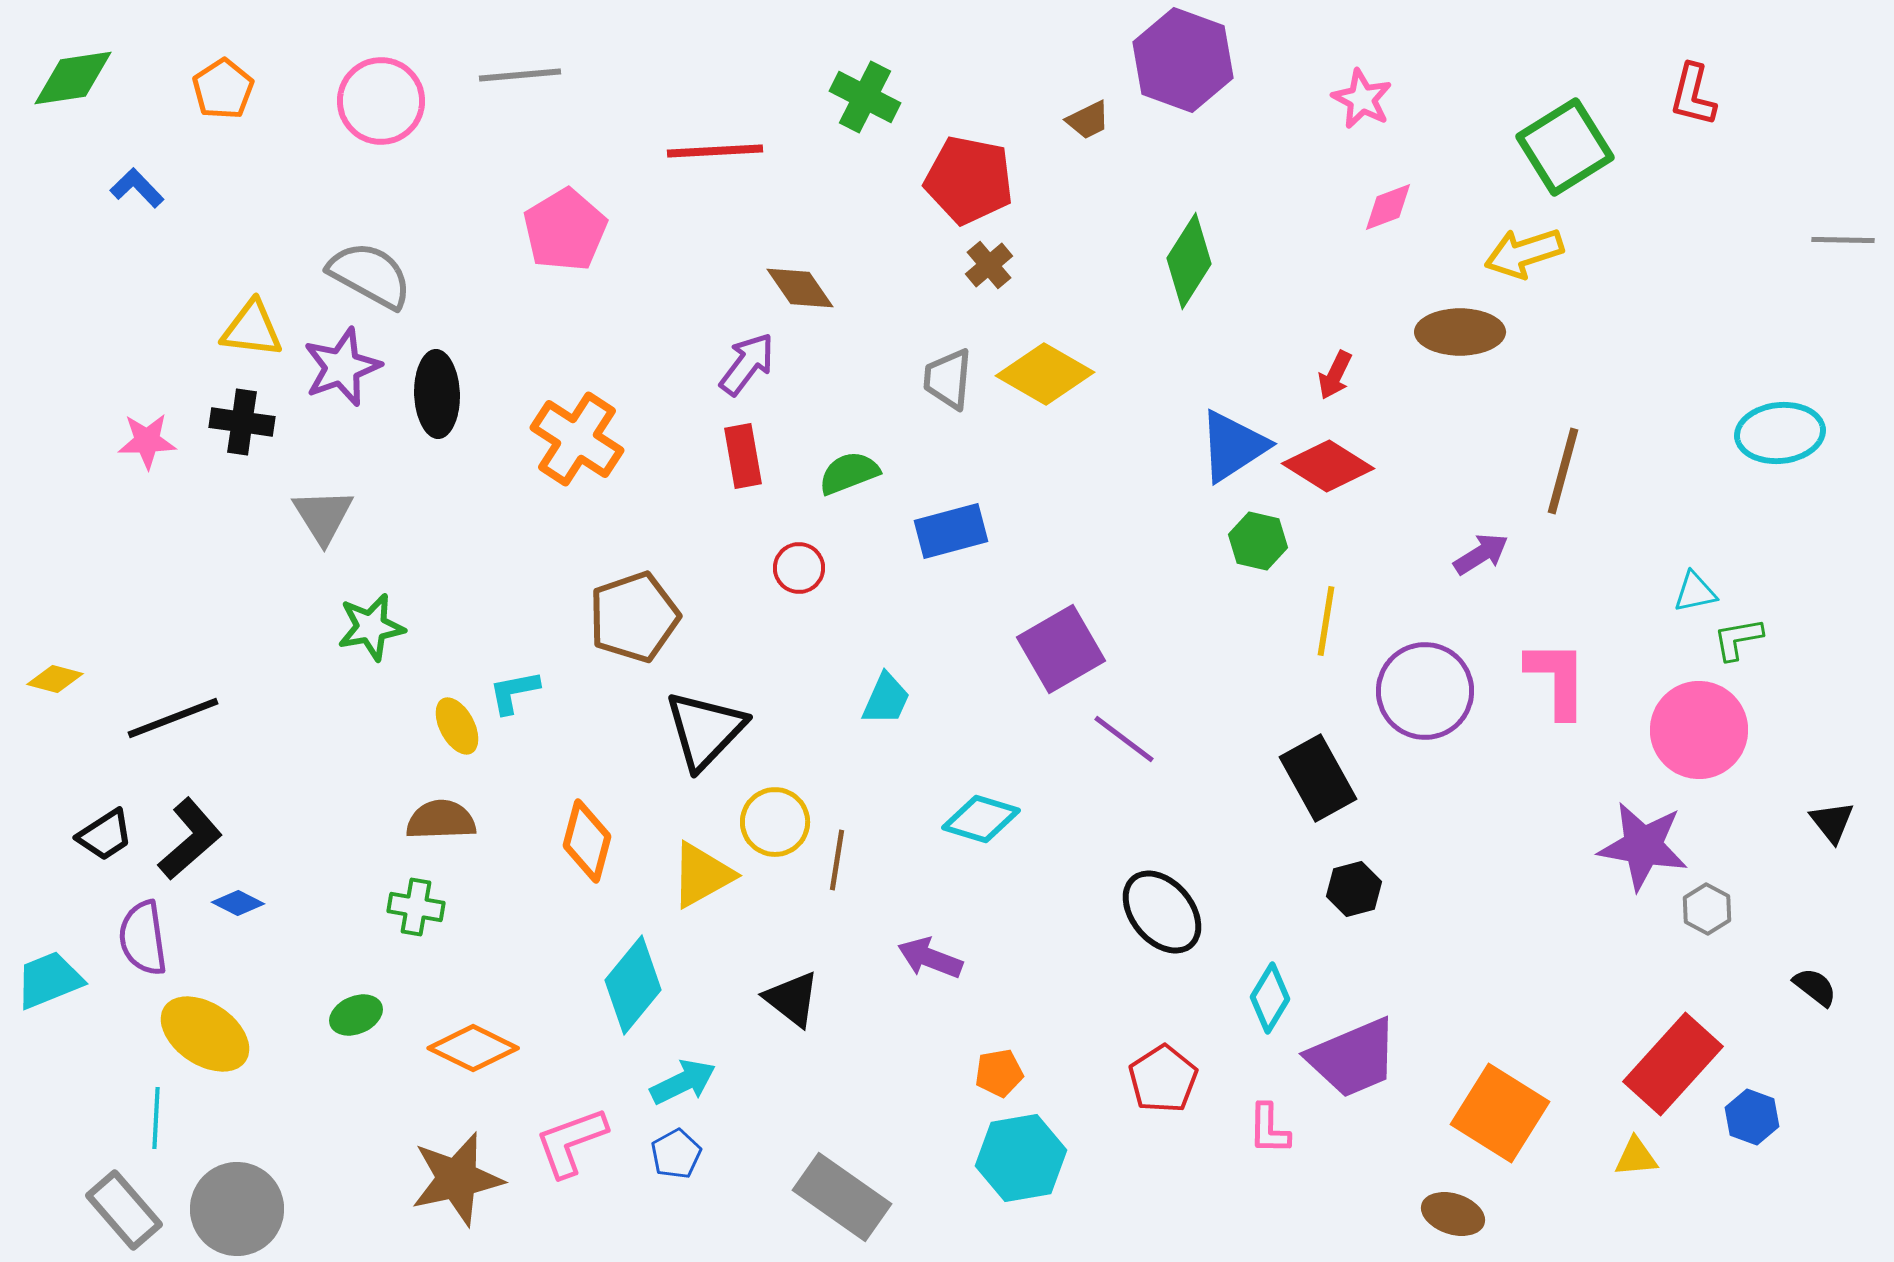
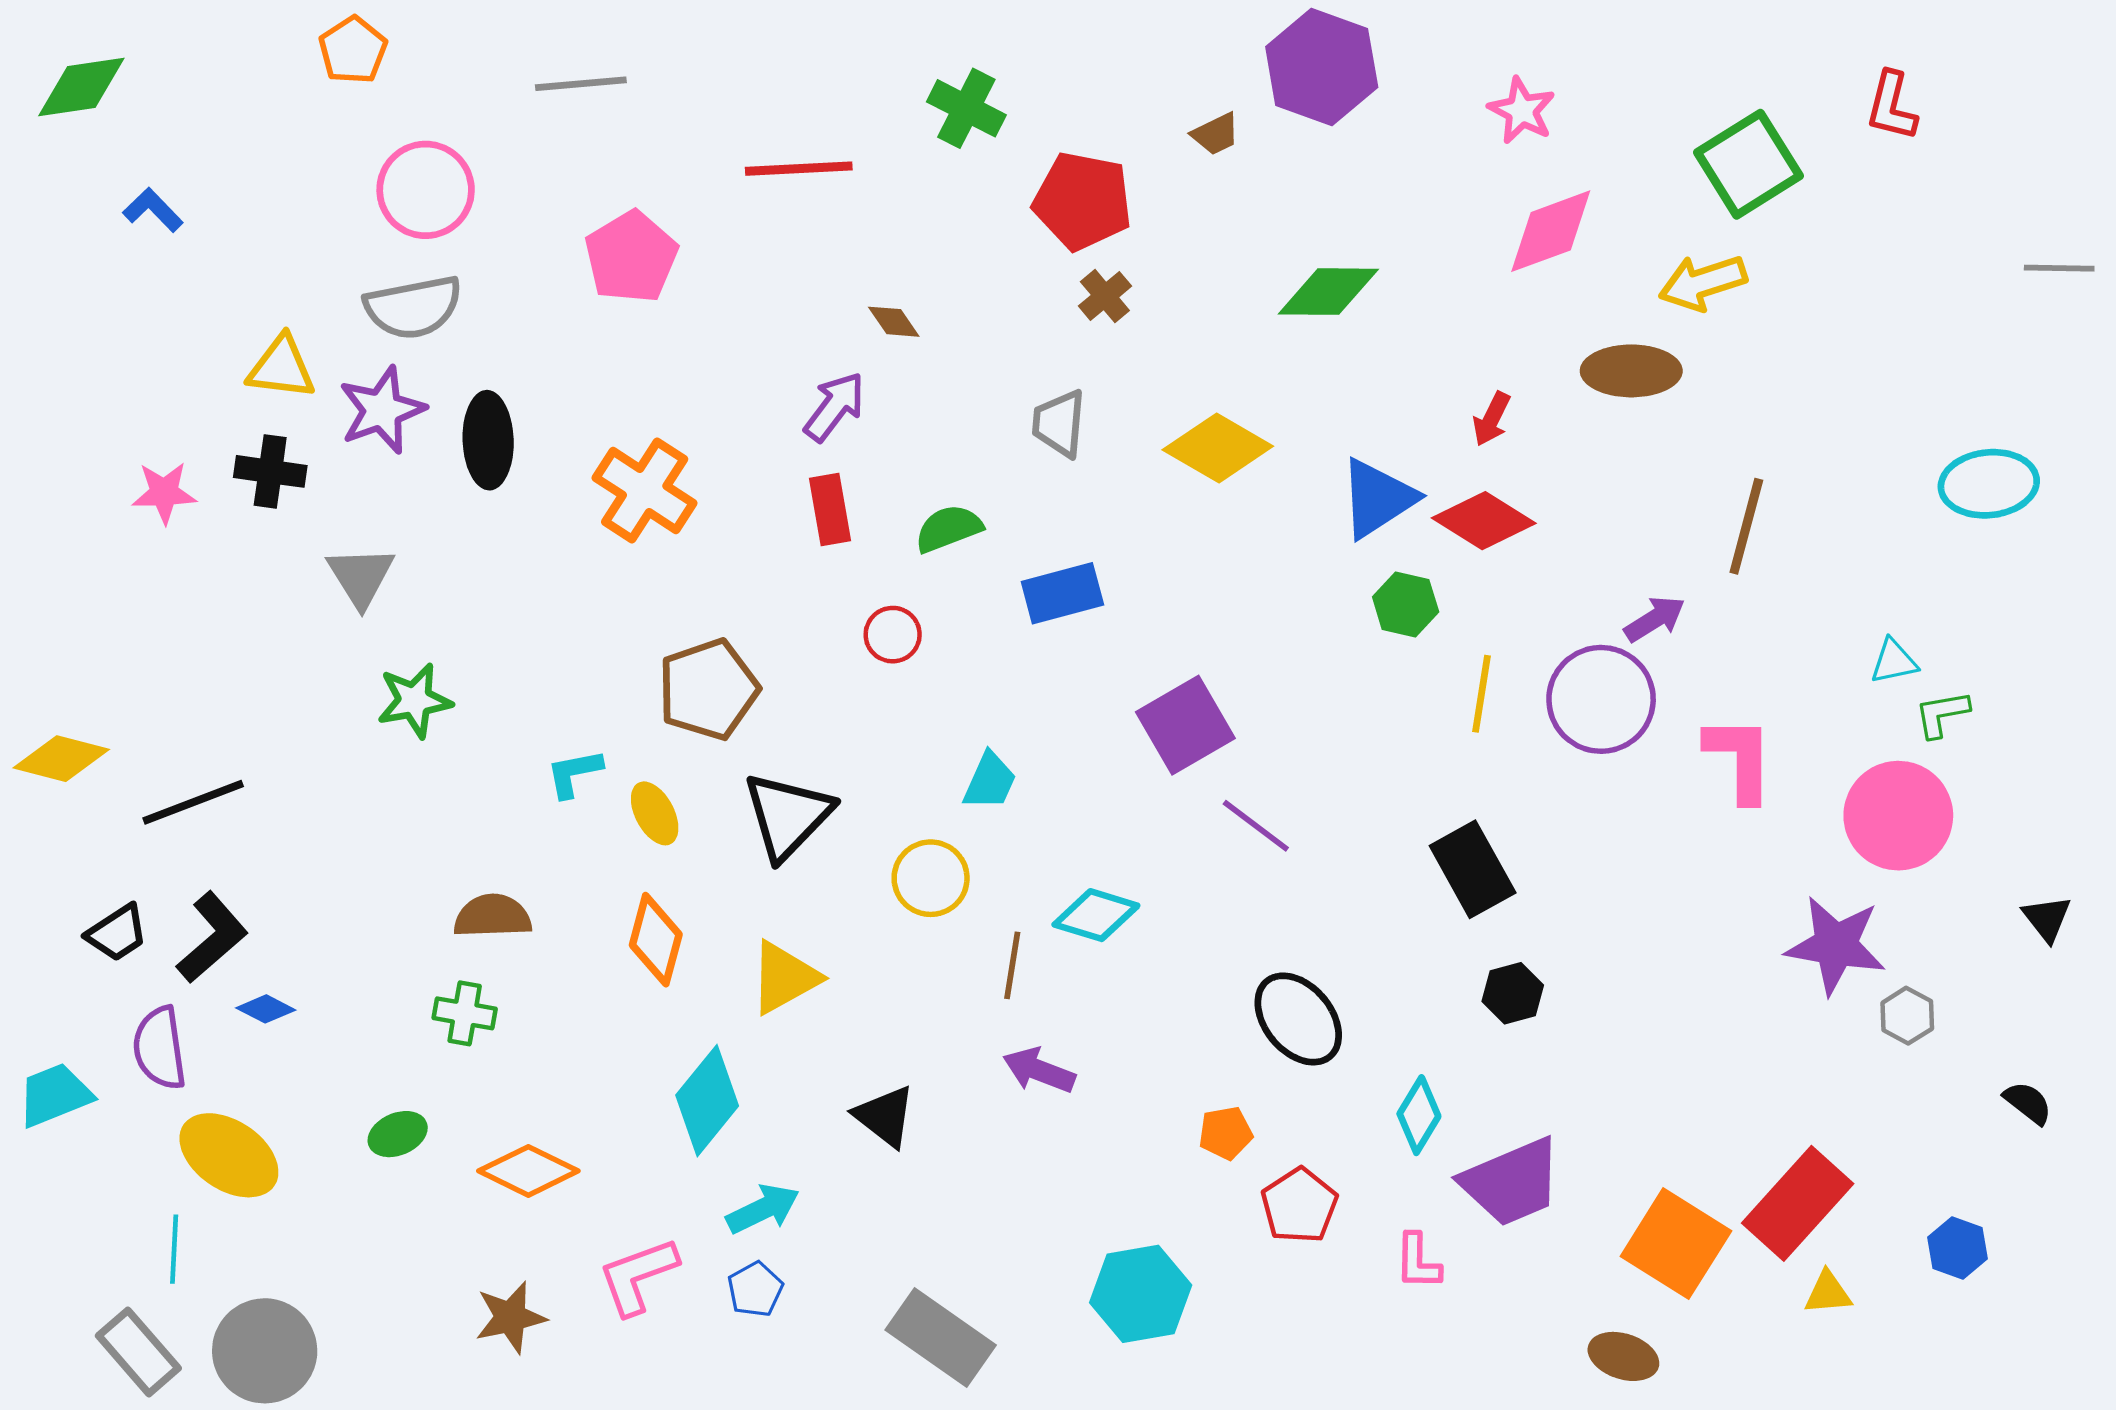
orange pentagon: (223, 89) -> (353, 50), moved
pink circle: (381, 101) -> (426, 190), moved
pink diamond: (1388, 207) -> (1551, 231), size x1.6
green diamond: (1189, 261) -> (1328, 292), turned 58
gray semicircle: (370, 275) -> (413, 307), turned 140
brown diamond: (800, 288) -> (894, 322), size x0.7
yellow diamond: (1045, 374) -> (1218, 448), moved
yellow diamond: (55, 679) -> (61, 759), size x1.5
purple circle: (1425, 691) -> (1601, 699), moved
yellow ellipse: (457, 726) -> (655, 813), moved
yellow circle: (775, 822) -> (931, 878), moved
brown line: (837, 860) -> (1012, 965), moved
red rectangle: (1673, 1064) -> (1798, 1203), moved
orange pentagon: (999, 1073) -> (1226, 1133), moved
brown star: (457, 1179) -> (510, 1317), size x0.7

